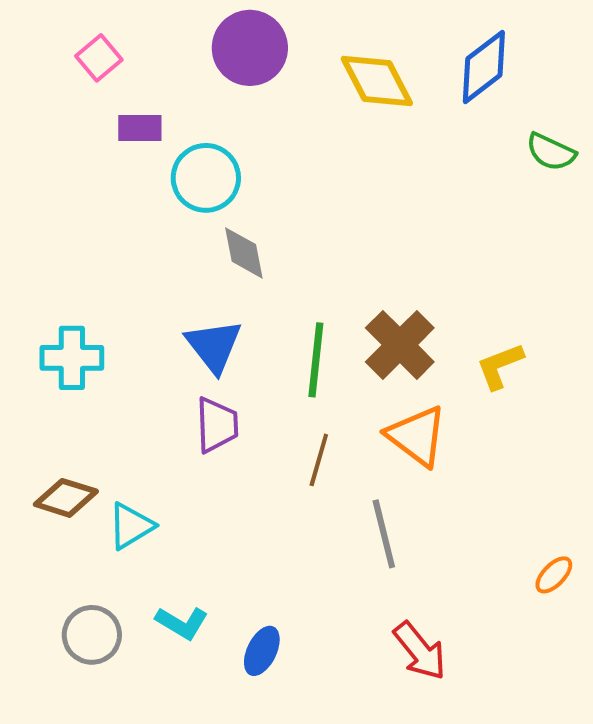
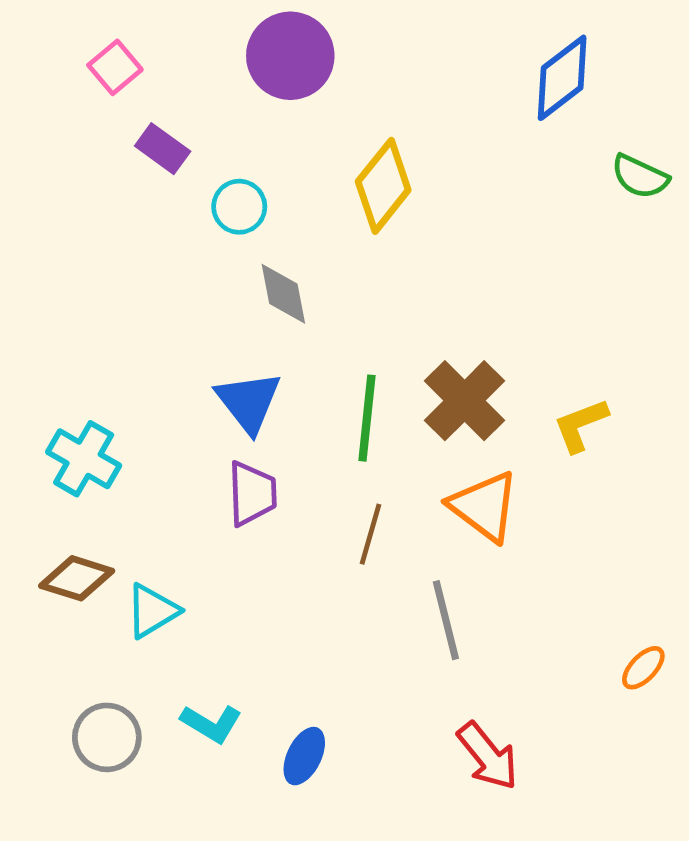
yellow diamond: (377, 81) -> (383, 186), moved, turned 66
purple rectangle: (140, 128) -> (163, 149), turned 36
cyan circle: (206, 178) -> (239, 207), size x0.7
cyan cross: (72, 358) -> (84, 459), moved, turned 30

